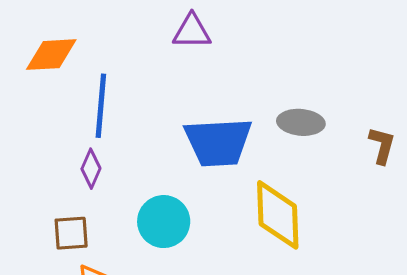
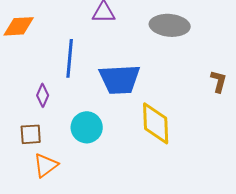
blue line: (101, 106) -> (70, 58), moved
gray ellipse: (301, 122) -> (170, 25), moved, size x1.4

